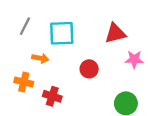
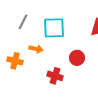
orange cross: (24, 82) -> (15, 61), moved
red cross: (52, 96) -> (55, 76), moved

